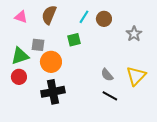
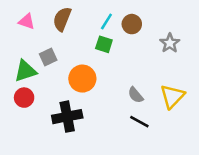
green square: (74, 40) -> (104, 44), moved, turned 32
gray square: (38, 45) -> (48, 57), turned -32
orange circle: (51, 62) -> (82, 79), moved

